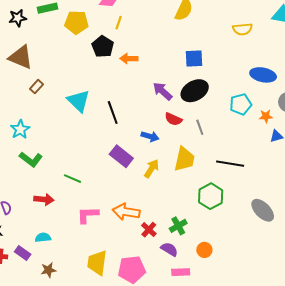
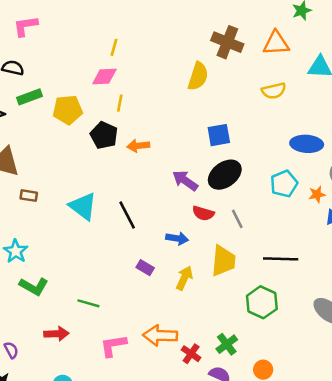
brown rectangle: (36, 87) -> (29, 196), turned 64
purple rectangle: (121, 156) -> (145, 268), size x0.6

